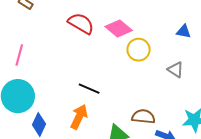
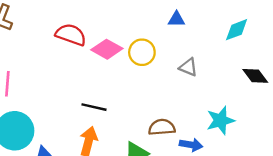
pink diamond: (119, 28) -> (107, 49), moved
blue triangle: (184, 31) -> (176, 19), moved

